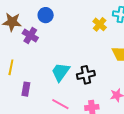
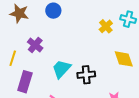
purple cross: (30, 35) -> (35, 45), moved
purple rectangle: (26, 89) -> (25, 82), size x1.5

